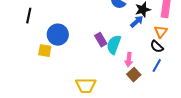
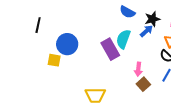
purple rectangle: (101, 40) -> (110, 49), size x1.5
cyan semicircle: (114, 45) -> (123, 39), moved

